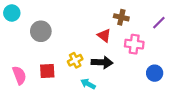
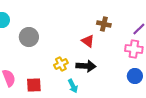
pink cross: (134, 44) -> (134, 49), moved
red square: (47, 71) -> (34, 85), moved
cyan arrow: (88, 84) -> (73, 86), turned -144

